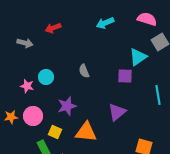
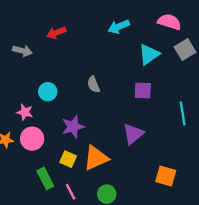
cyan triangle: (138, 57) -> (149, 54), moved
pink star: (27, 86) -> (25, 112), moved
yellow square: (55, 132) -> (68, 159), moved
orange triangle: (86, 132) -> (96, 158), turned -30

